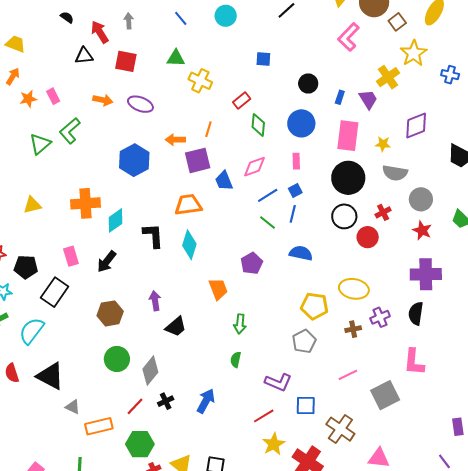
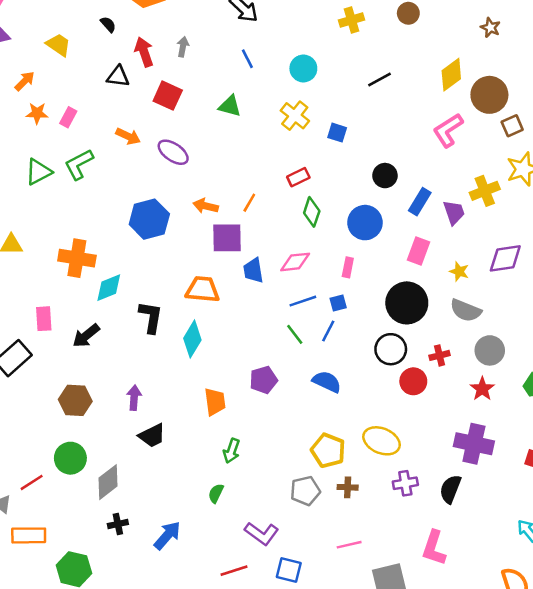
yellow trapezoid: (15, 44) -> (58, 45), moved
yellow cross: (200, 81) -> (295, 116), moved
pink rectangle: (53, 96) -> (68, 117), turned 42
blue rectangle: (340, 97) -> (420, 202), size x1.5
pink rectangle: (348, 136) -> (419, 251), size x0.7
brown cross: (353, 329) -> (348, 487), moved
red line: (135, 406) -> (32, 482), moved

